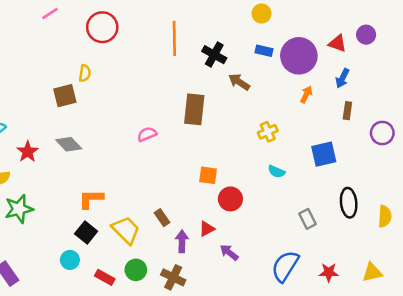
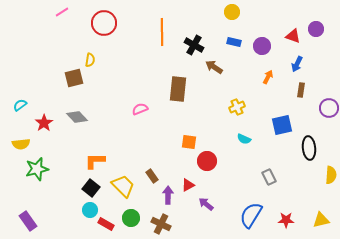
purple circle: (299, 56) -> (262, 46), size x0.6
black ellipse: (349, 203) -> (309, 148), moved
cyan circle: (70, 260) -> (90, 210), moved

